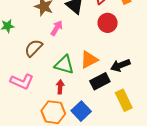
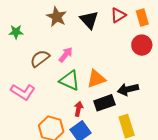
red circle: (108, 23) -> (142, 45), moved
pink arrow: (57, 28) -> (66, 55), moved
red arrow: (60, 87) -> (78, 109), moved

